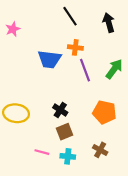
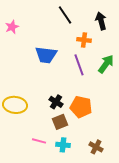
orange cross: (75, 47) -> (84, 40), moved
orange pentagon: (104, 112) -> (81, 107), moved
brown cross: (100, 150) -> (96, 147), moved

